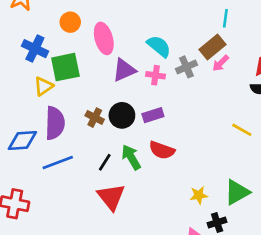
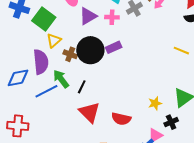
green square: (65, 67) -> (44, 19), turned -35
yellow triangle: (43, 86) -> (54, 40), moved
black circle: (122, 115) -> (90, 50), size x1.4
red semicircle: (162, 150) -> (121, 119), moved
green arrow: (131, 157) -> (61, 79), moved

